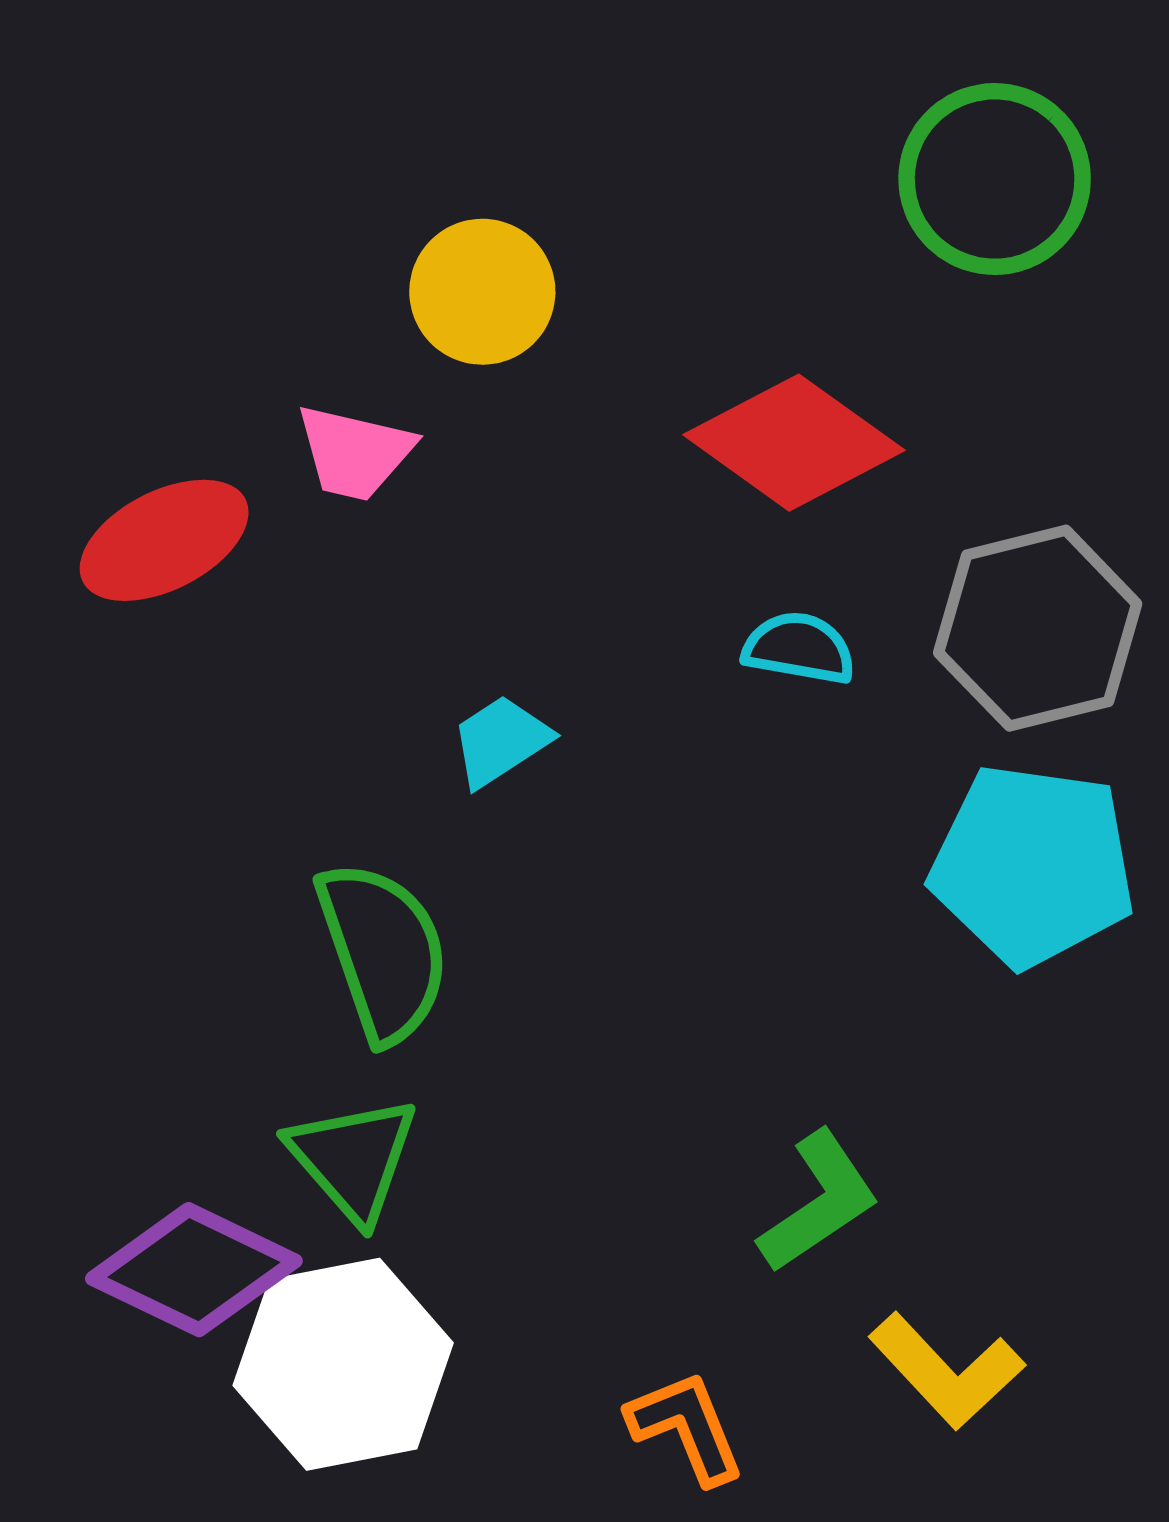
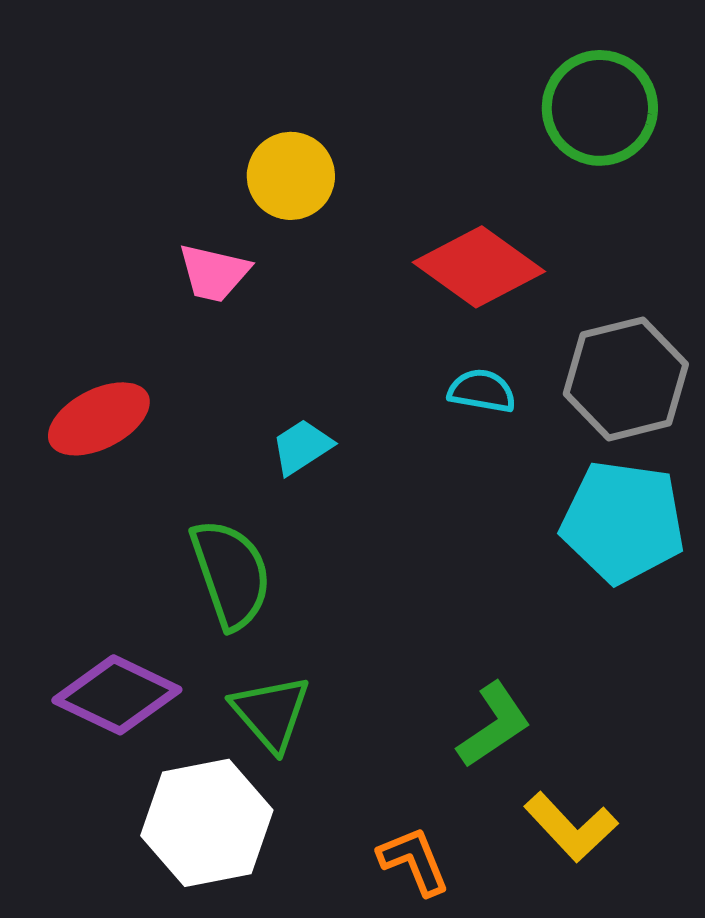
red ellipse: (164, 540) -> (99, 419), moved
green triangle: (353, 1159) -> (271, 713), moved
purple diamond: (194, 1270) -> (117, 695), moved

